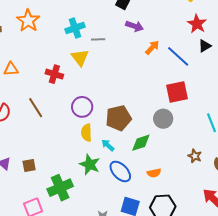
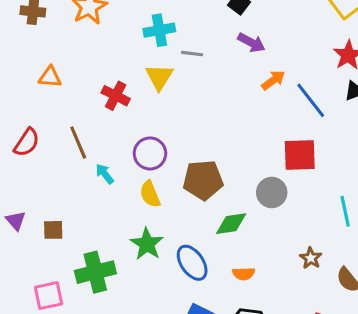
yellow semicircle: (86, 133) -> (150, 194), turned -30
cyan arrow: (108, 145) -> (105, 174), moved

